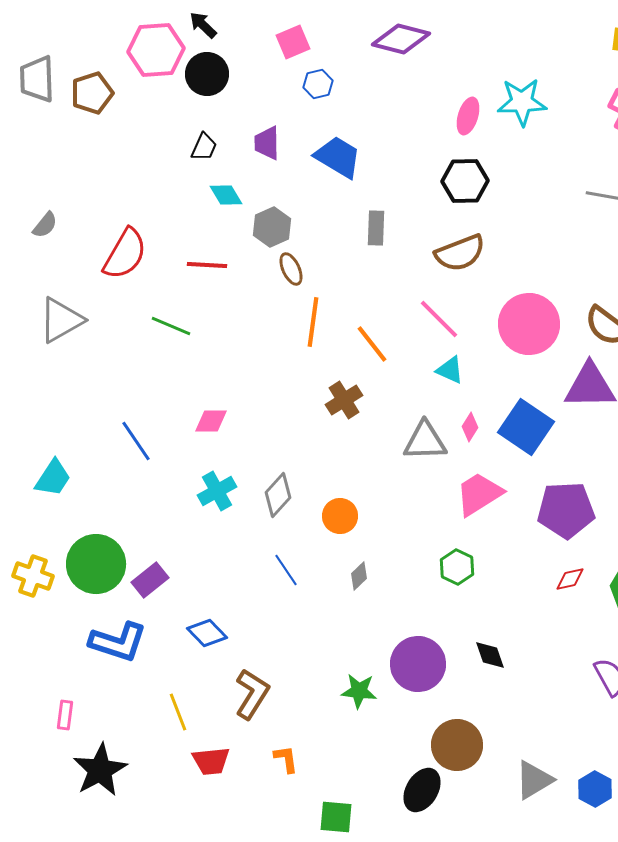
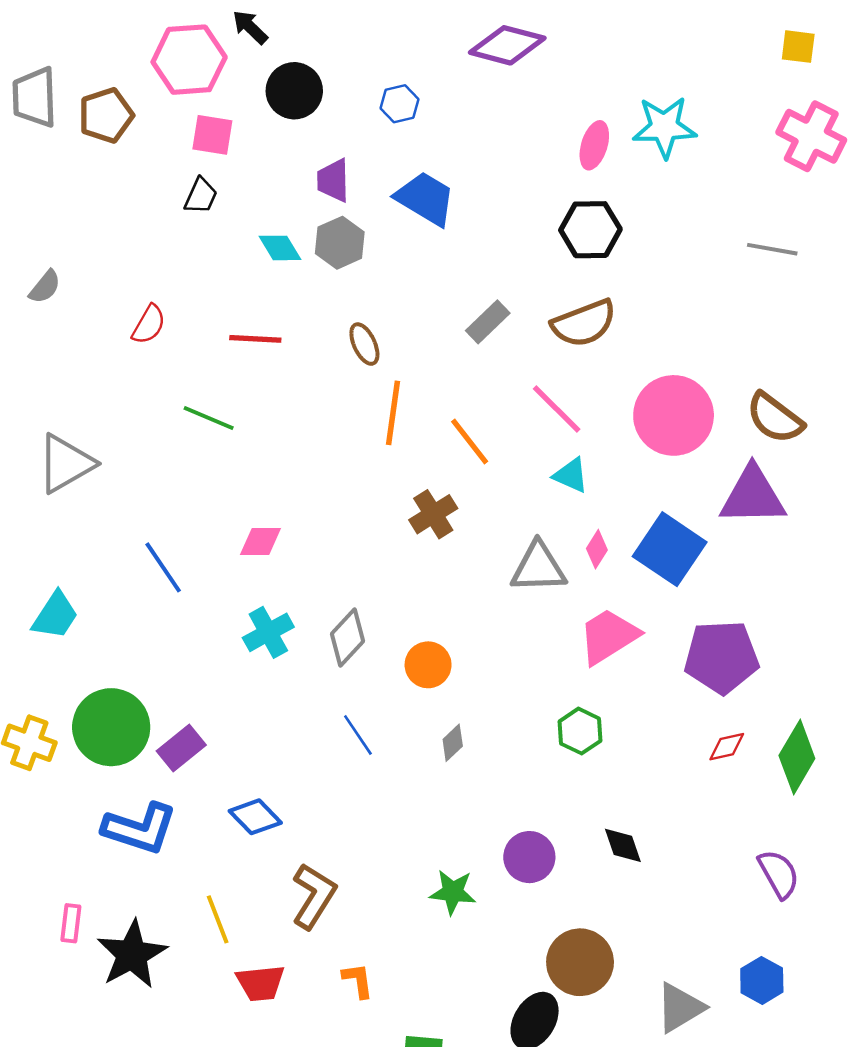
pink square: (293, 42) -> (212, 135), moved, turned 32
black circle: (207, 74) -> (294, 91), moved
black trapezoid: (204, 147) -> (201, 196), moved
gray hexagon: (272, 227) -> (340, 243), moved
gray rectangle: (376, 228) -> (488, 322), moved, turned 44
red semicircle: (125, 254) -> (149, 325), size x0.6
gray triangle: (61, 320) -> (66, 464), moved
purple circle: (418, 664) -> (529, 857), size x0.7
black star: (100, 770) -> (132, 954), moved
blue hexagon: (595, 789) -> (762, 980), moved

